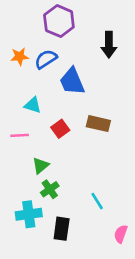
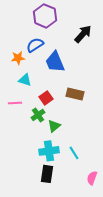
black arrow: (109, 45) -> (83, 34), turned -138
orange star: (20, 57) -> (18, 58), moved
green triangle: (41, 166) -> (54, 126), moved
green cross: (50, 189) -> (38, 115), moved
cyan cross: (29, 214) -> (49, 151), moved

